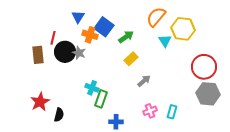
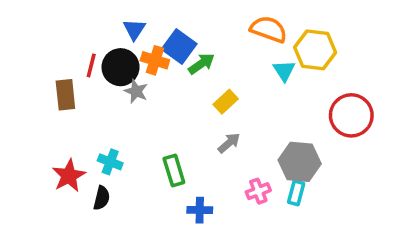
orange semicircle: (156, 17) -> (269, 29), turned 70
green arrow: (126, 37) -> (201, 64), moved
black circle: (65, 52) -> (121, 67), moved
gray arrow: (144, 81) -> (229, 143), moved
cyan cross: (92, 88) -> (110, 162), moved
gray hexagon: (208, 94) -> (300, 162), moved
green rectangle: (101, 99) -> (174, 170), turned -36

